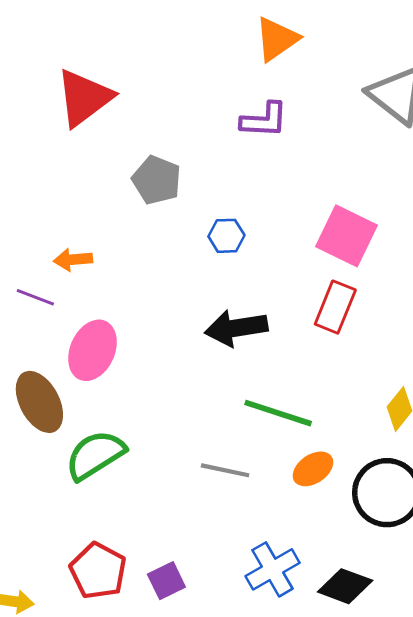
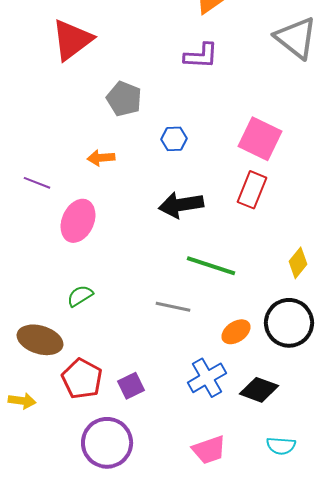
orange arrow: (73, 260) -> (101, 158), moved
brown ellipse: (39, 402) -> (40, 340), moved, turned -45
green semicircle: (95, 455) -> (80, 296), size x0.6
orange ellipse: (313, 469) -> (236, 332), moved

